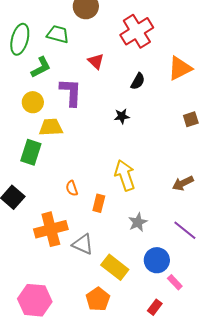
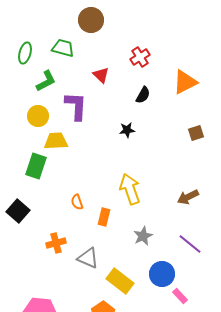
red cross: (137, 31) -> (140, 57), moved, size x0.6
green ellipse: (20, 39) -> (25, 53), size x0.7
orange cross: (51, 229) -> (56, 243), size x0.6

